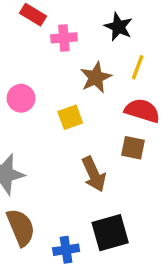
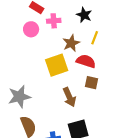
pink circle: (21, 98) -> (31, 29), moved
red semicircle: (142, 111) -> (86, 61), moved
yellow square: (70, 117) -> (57, 65), size x1.6

